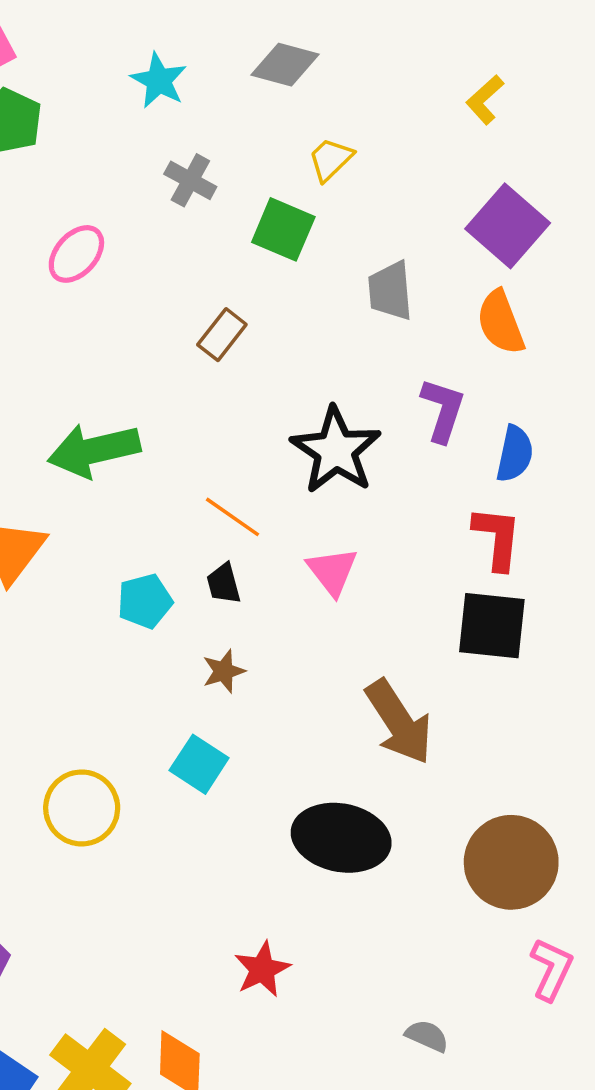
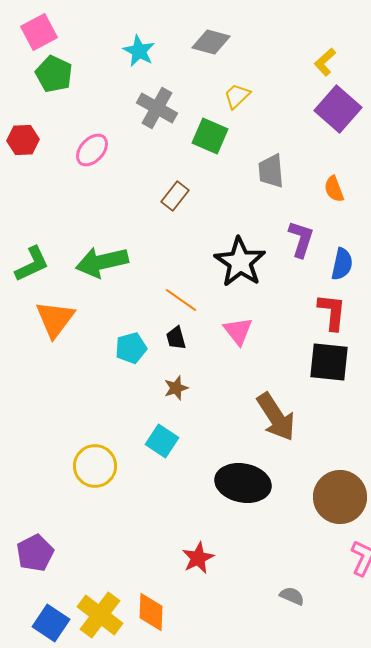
gray cross: (190, 180) -> (157, 108), size x1.4
purple square: (508, 226) -> (338, 109), moved
orange semicircle: (501, 322) -> (334, 189), size x0.7

